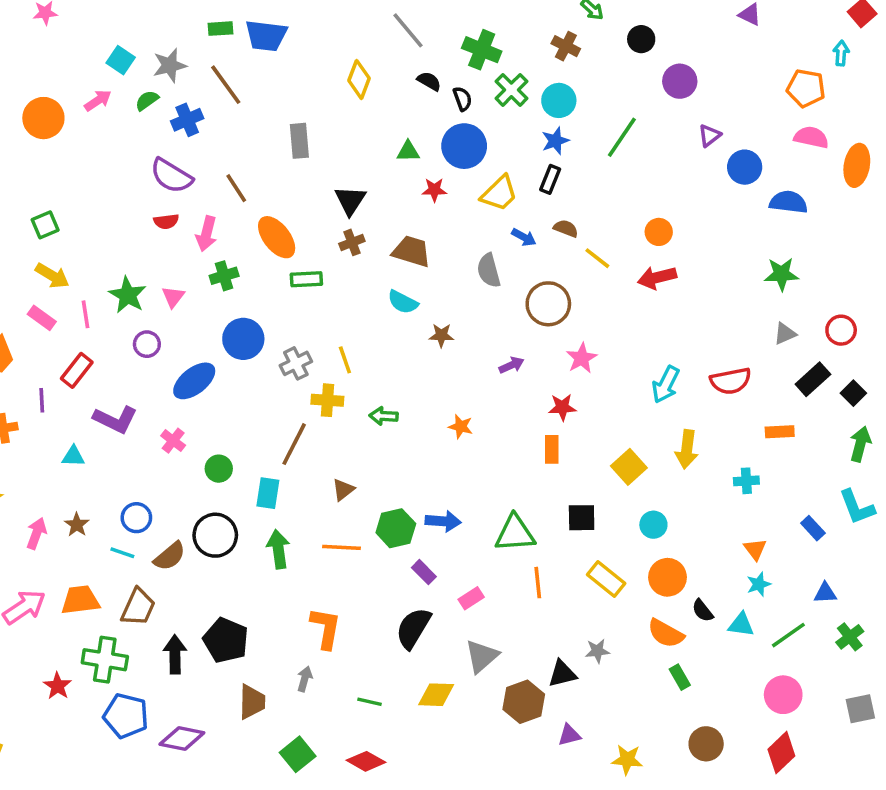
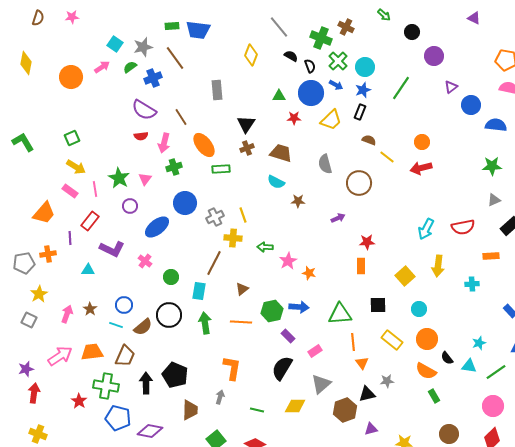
brown cross: (566, 46) -> (346, 27), moved
blue arrow: (524, 237) -> (336, 85), moved
pink star: (582, 358) -> (288, 261), moved
orange star: (461, 427) -> (309, 273), moved
orange triangle: (755, 549) -> (362, 363), moved

